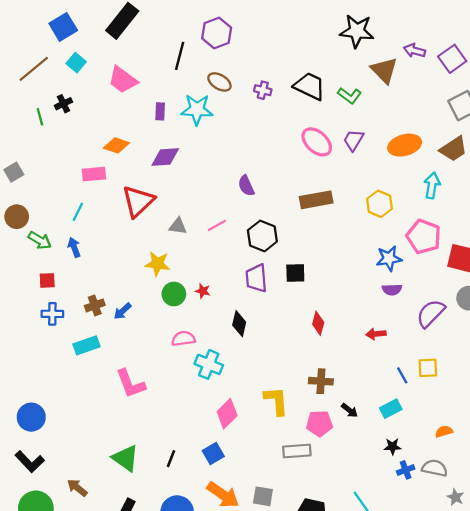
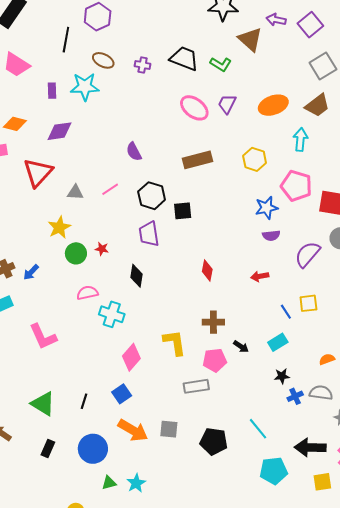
yellow star: (157, 264) -> (59, 227), turned -30
black square: (295, 273) -> (183, 211), moved

